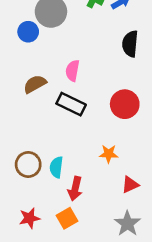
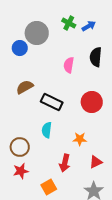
pink semicircle: (72, 71) -> (69, 65), moved
cyan semicircle: (56, 167) -> (47, 130), moved
red arrow: (75, 189) -> (65, 163), moved
red star: (30, 218) -> (21, 171), moved

